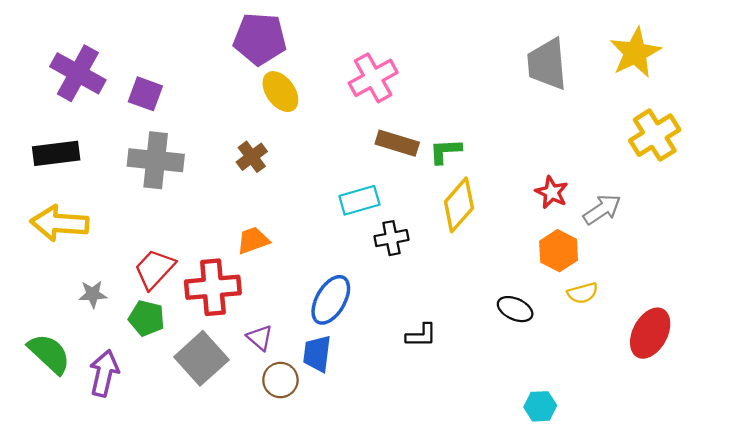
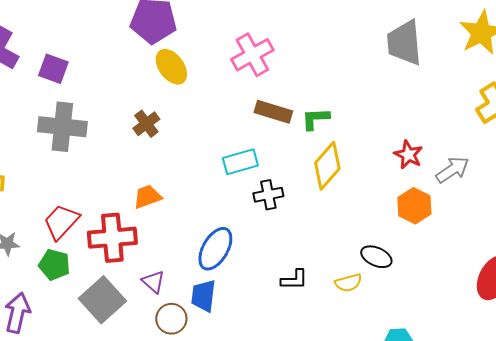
yellow semicircle: (583, 293) -> (348, 283), moved

